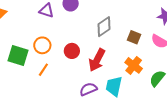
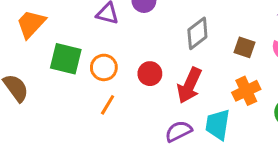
green square: (18, 55) -> (66, 59), moved
orange cross: (134, 65) -> (246, 91), turned 30

